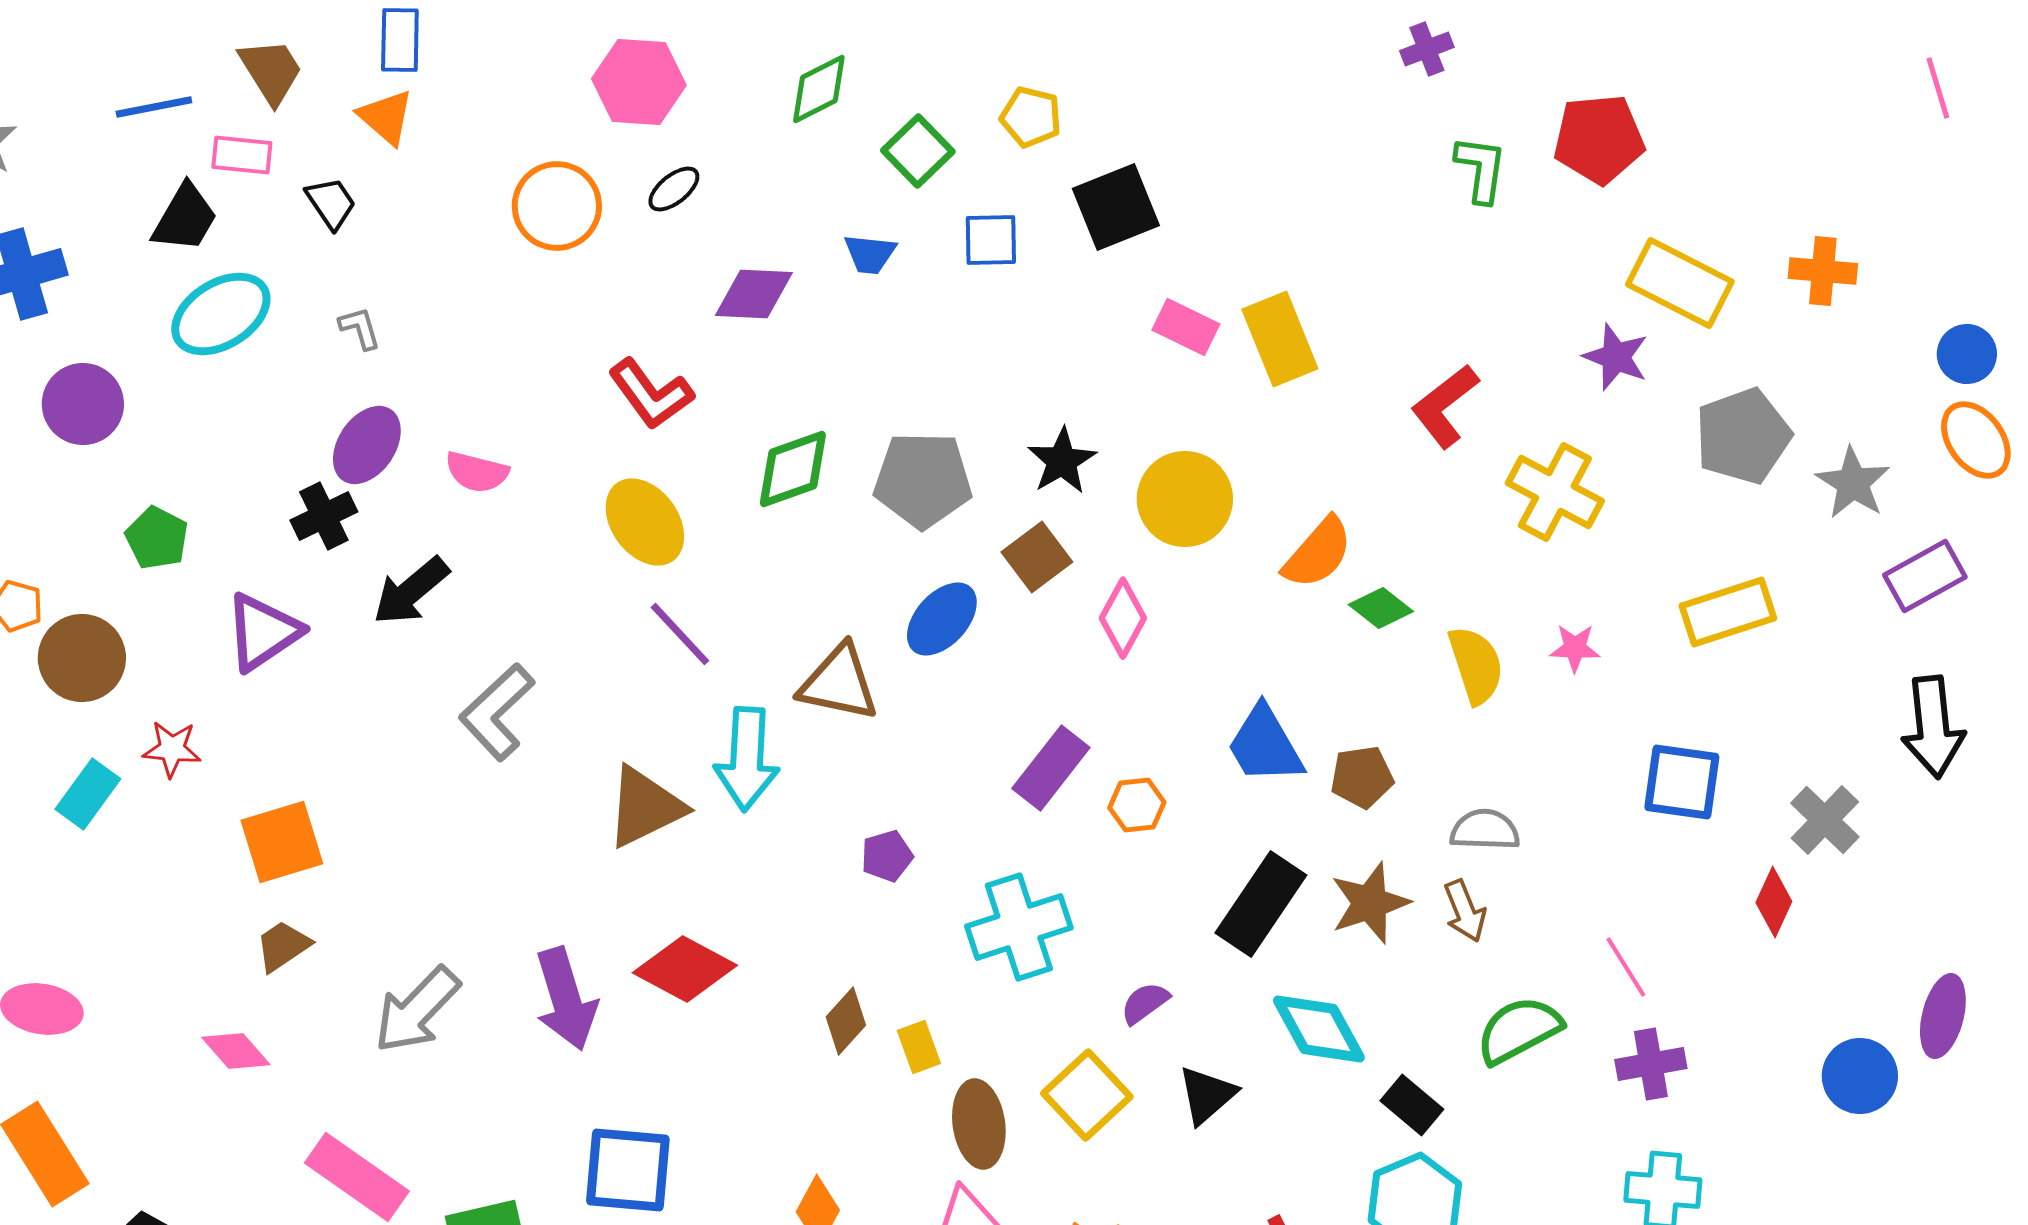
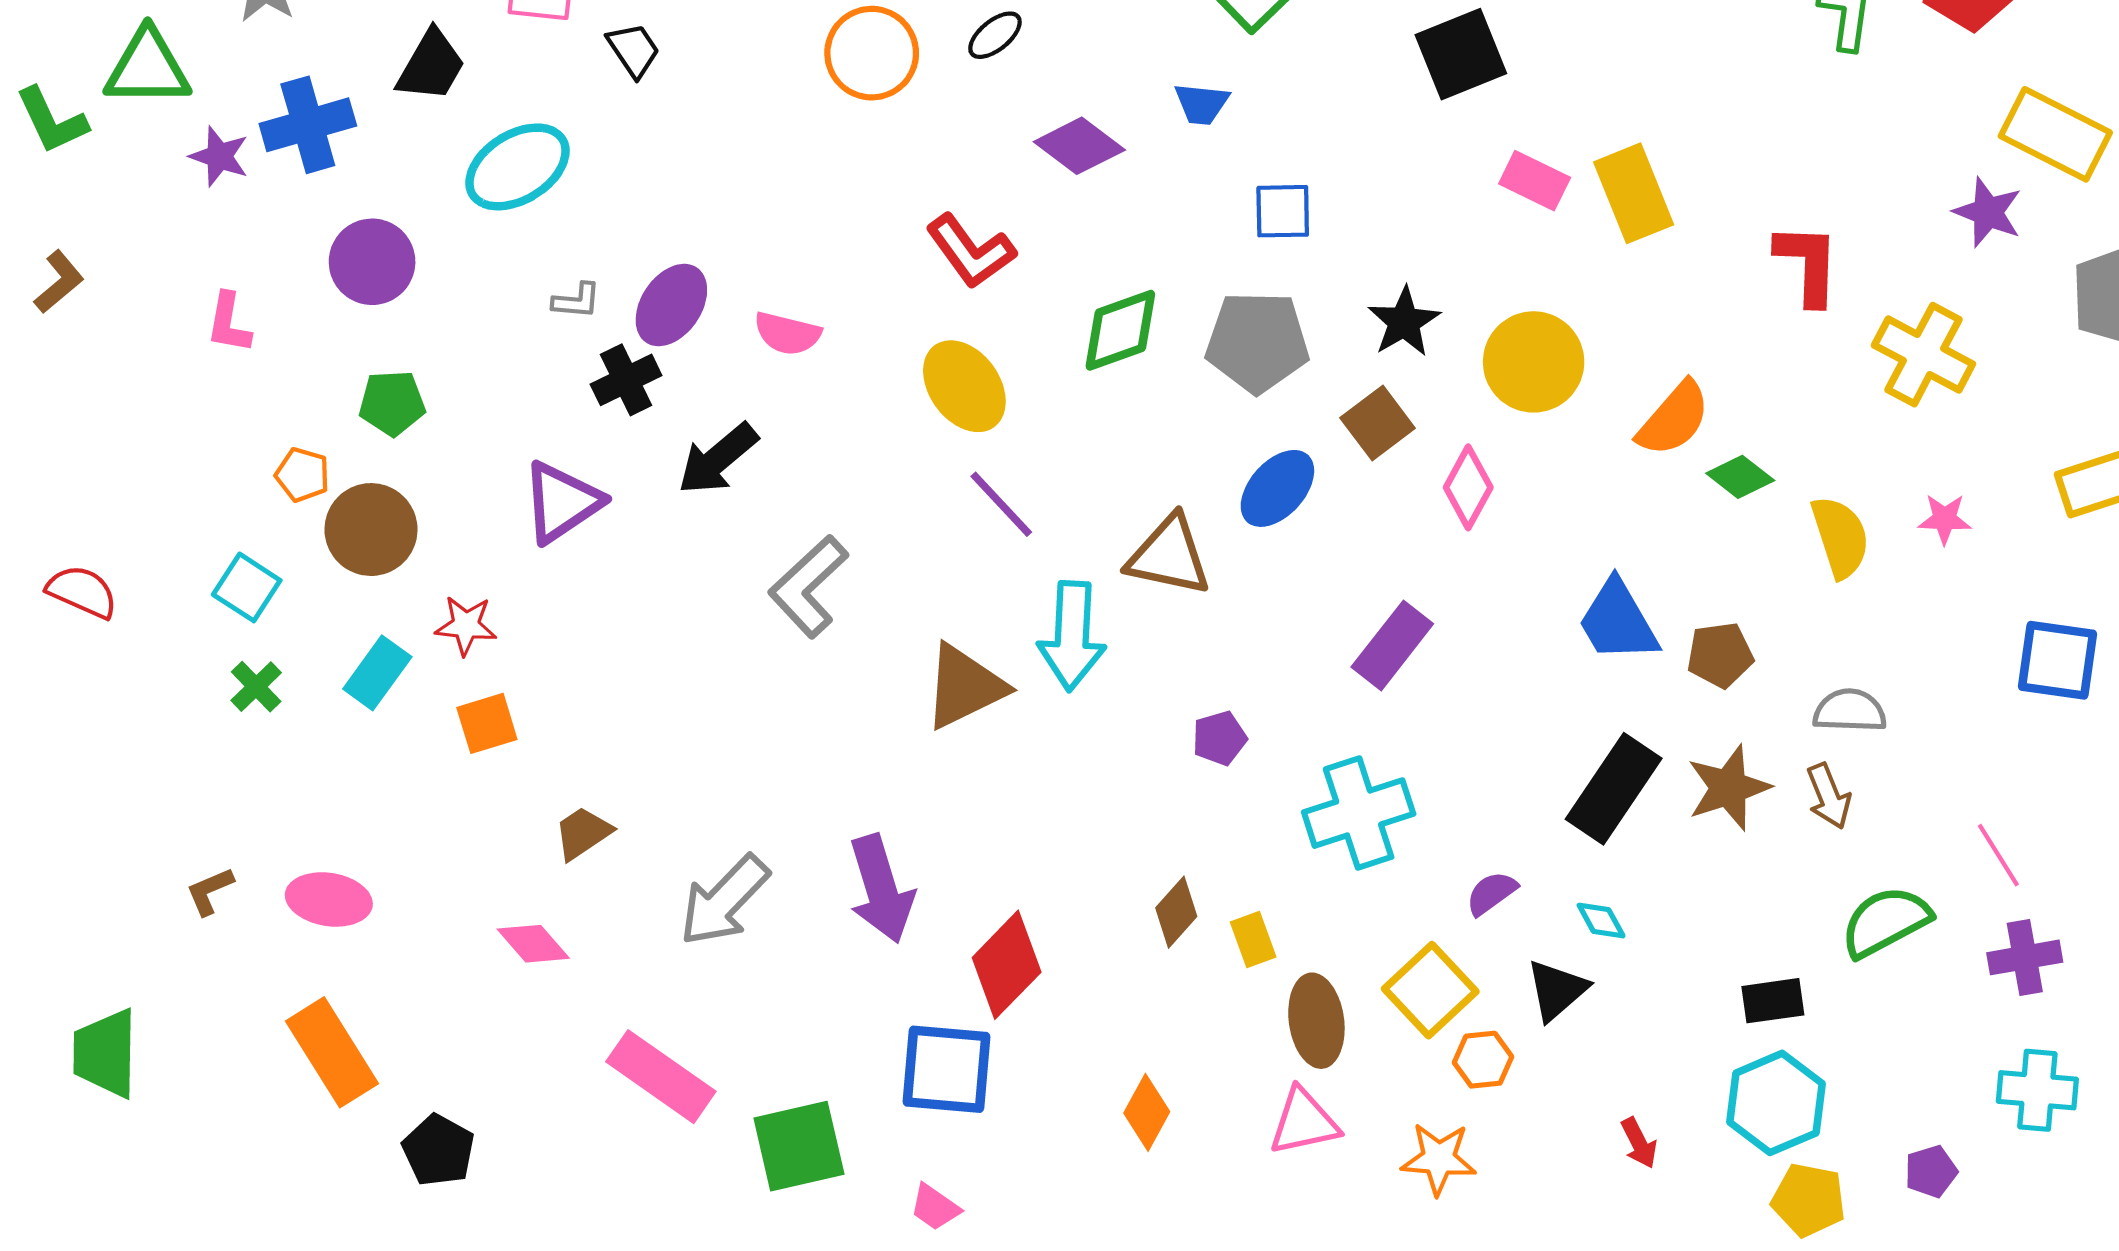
black trapezoid: (185, 218) -> (431, 66), moved
blue square: (991, 240) -> (1283, 211), moved
purple diamond: (754, 294) -> (1079, 146), turned 34
gray L-shape: (360, 328) -> (577, 301), moved, turned 111
red L-shape: (1445, 406) -> (1808, 264), turned 130
green pentagon: (157, 538) -> (392, 403), moved, turned -30
orange hexagon: (1137, 805) -> (1483, 1060), moved
orange square: (282, 842) -> (487, 723), moved, size x0.7
red diamond: (685, 969) -> (1007, 965), moved, turned -74
cyan diamond: (1319, 1029) -> (1601, 921), moved, size x0.5
black rectangle: (1412, 1105) -> (1773, 1001), turned -48

